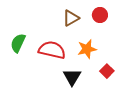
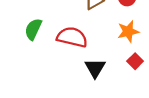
orange star: (87, 49) -> (128, 31), moved

